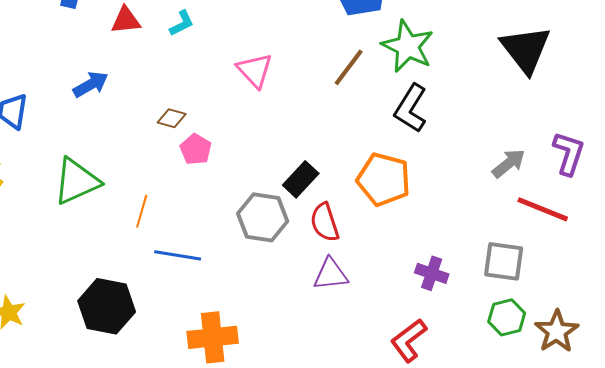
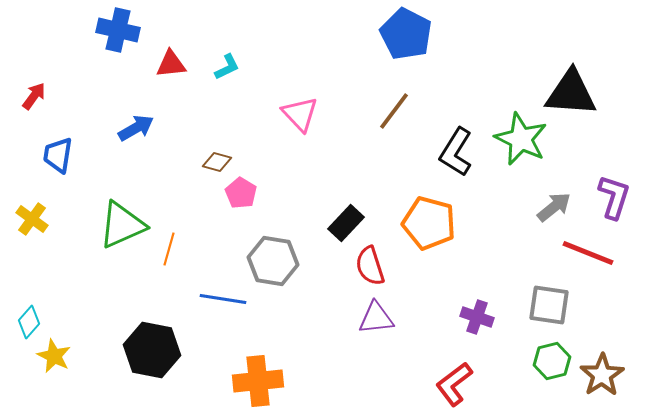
green star: (408, 46) -> (521, 139), moved
black triangle: (526, 49) -> (571, 93), turned -48
orange line: (142, 211) -> (169, 249), moved
gray hexagon: (263, 217) -> (273, 261), moved

